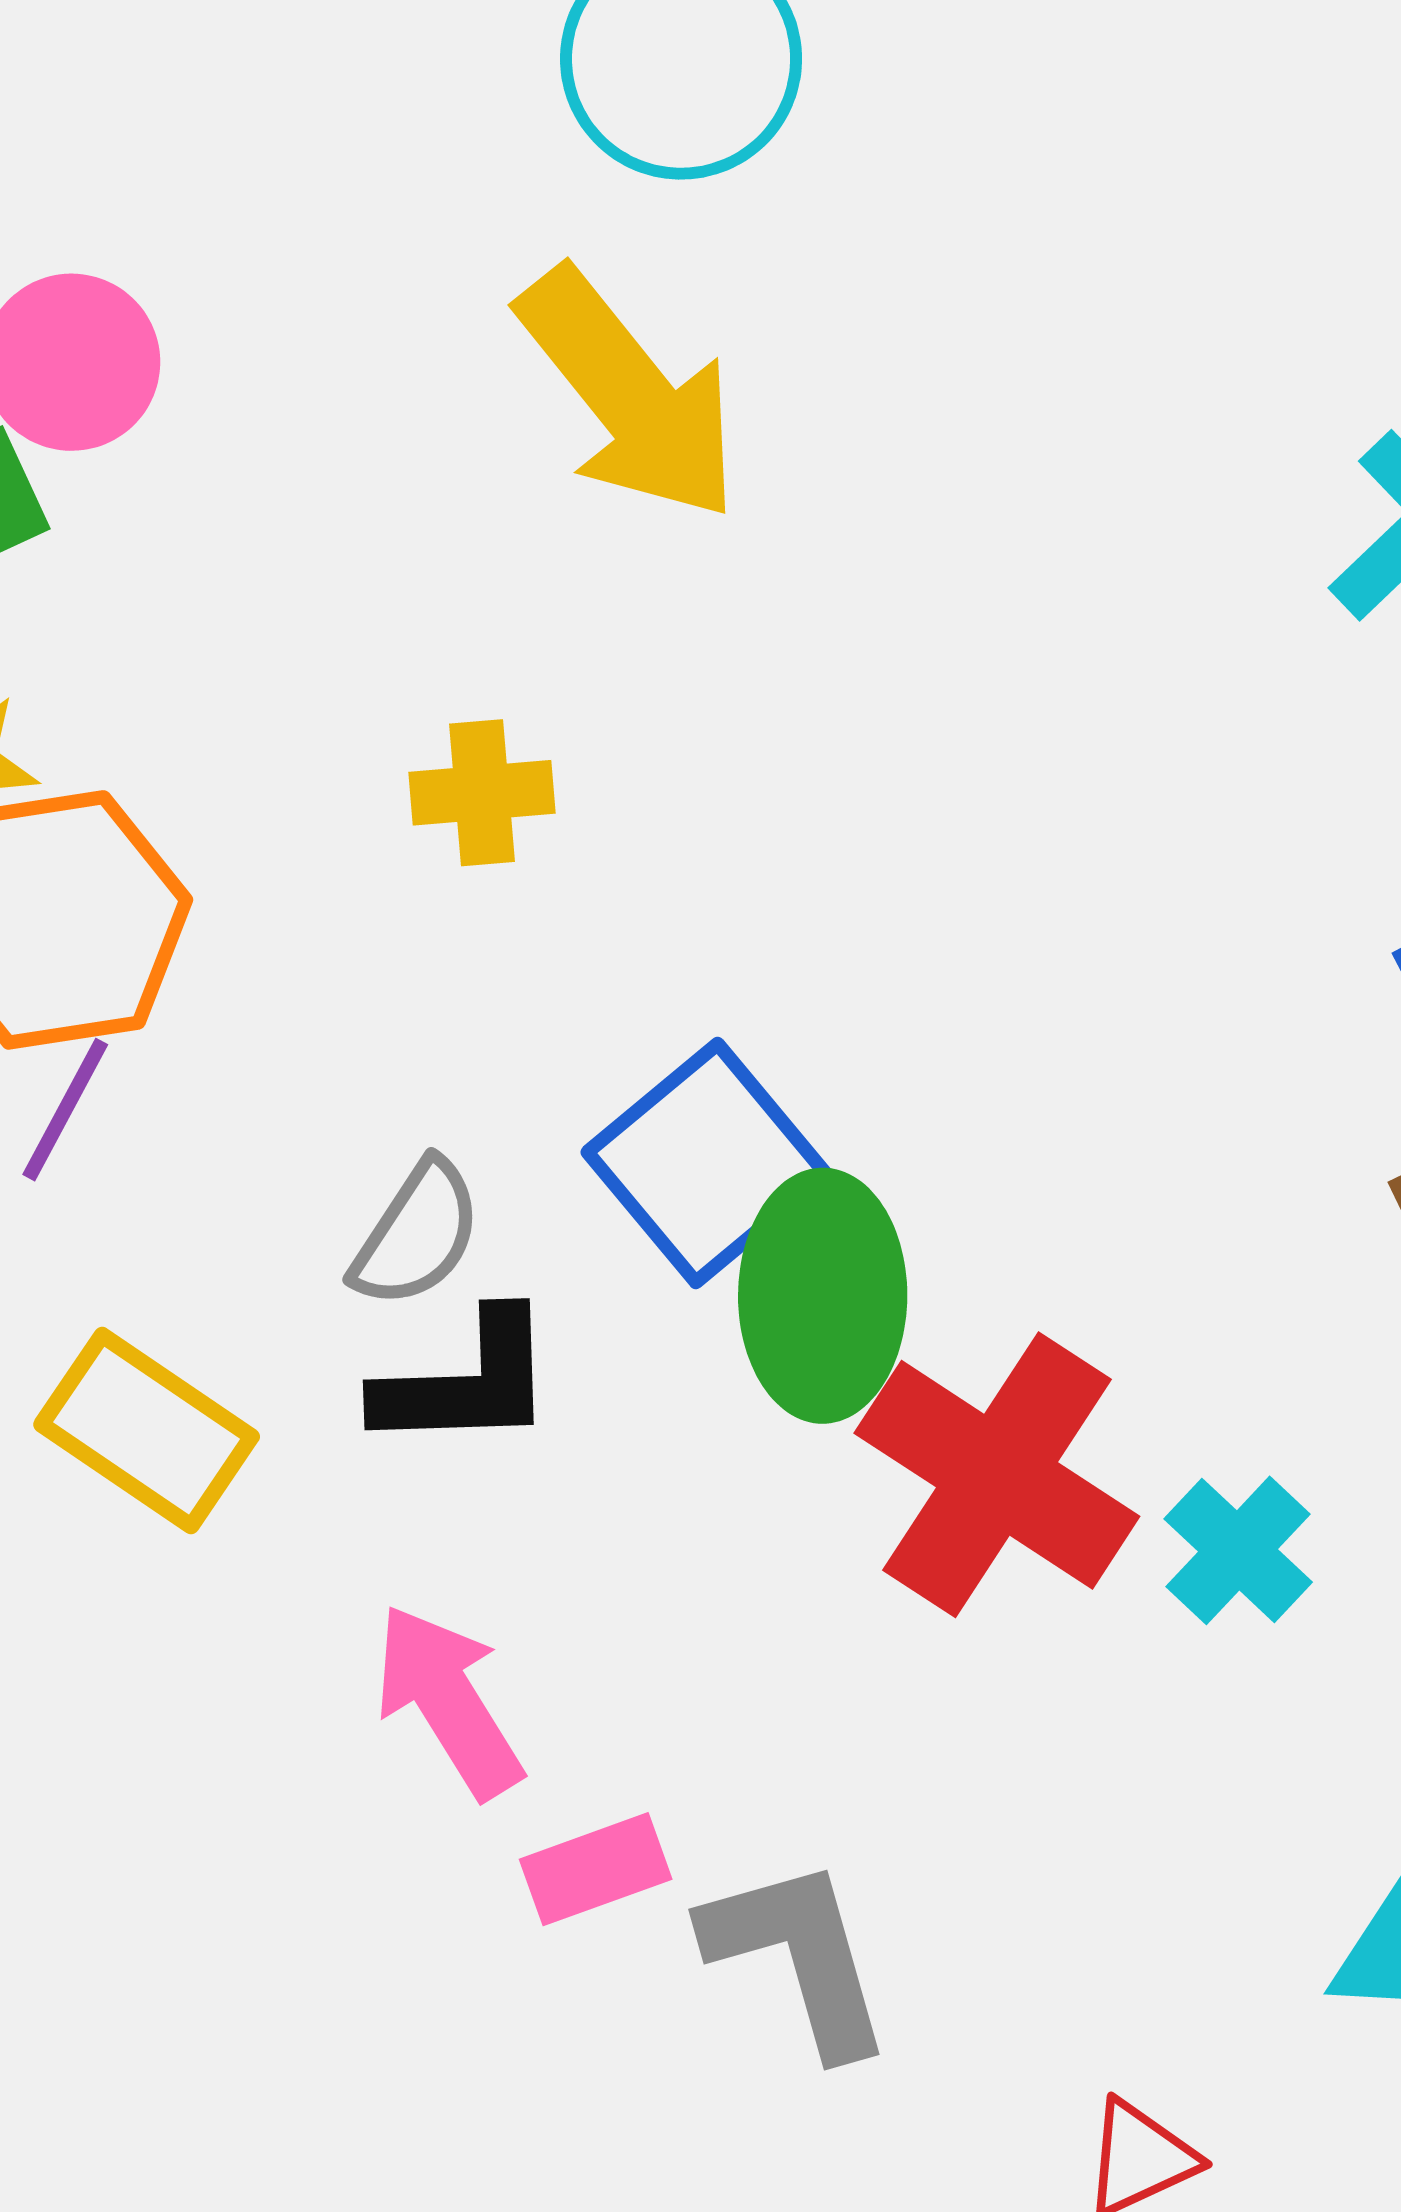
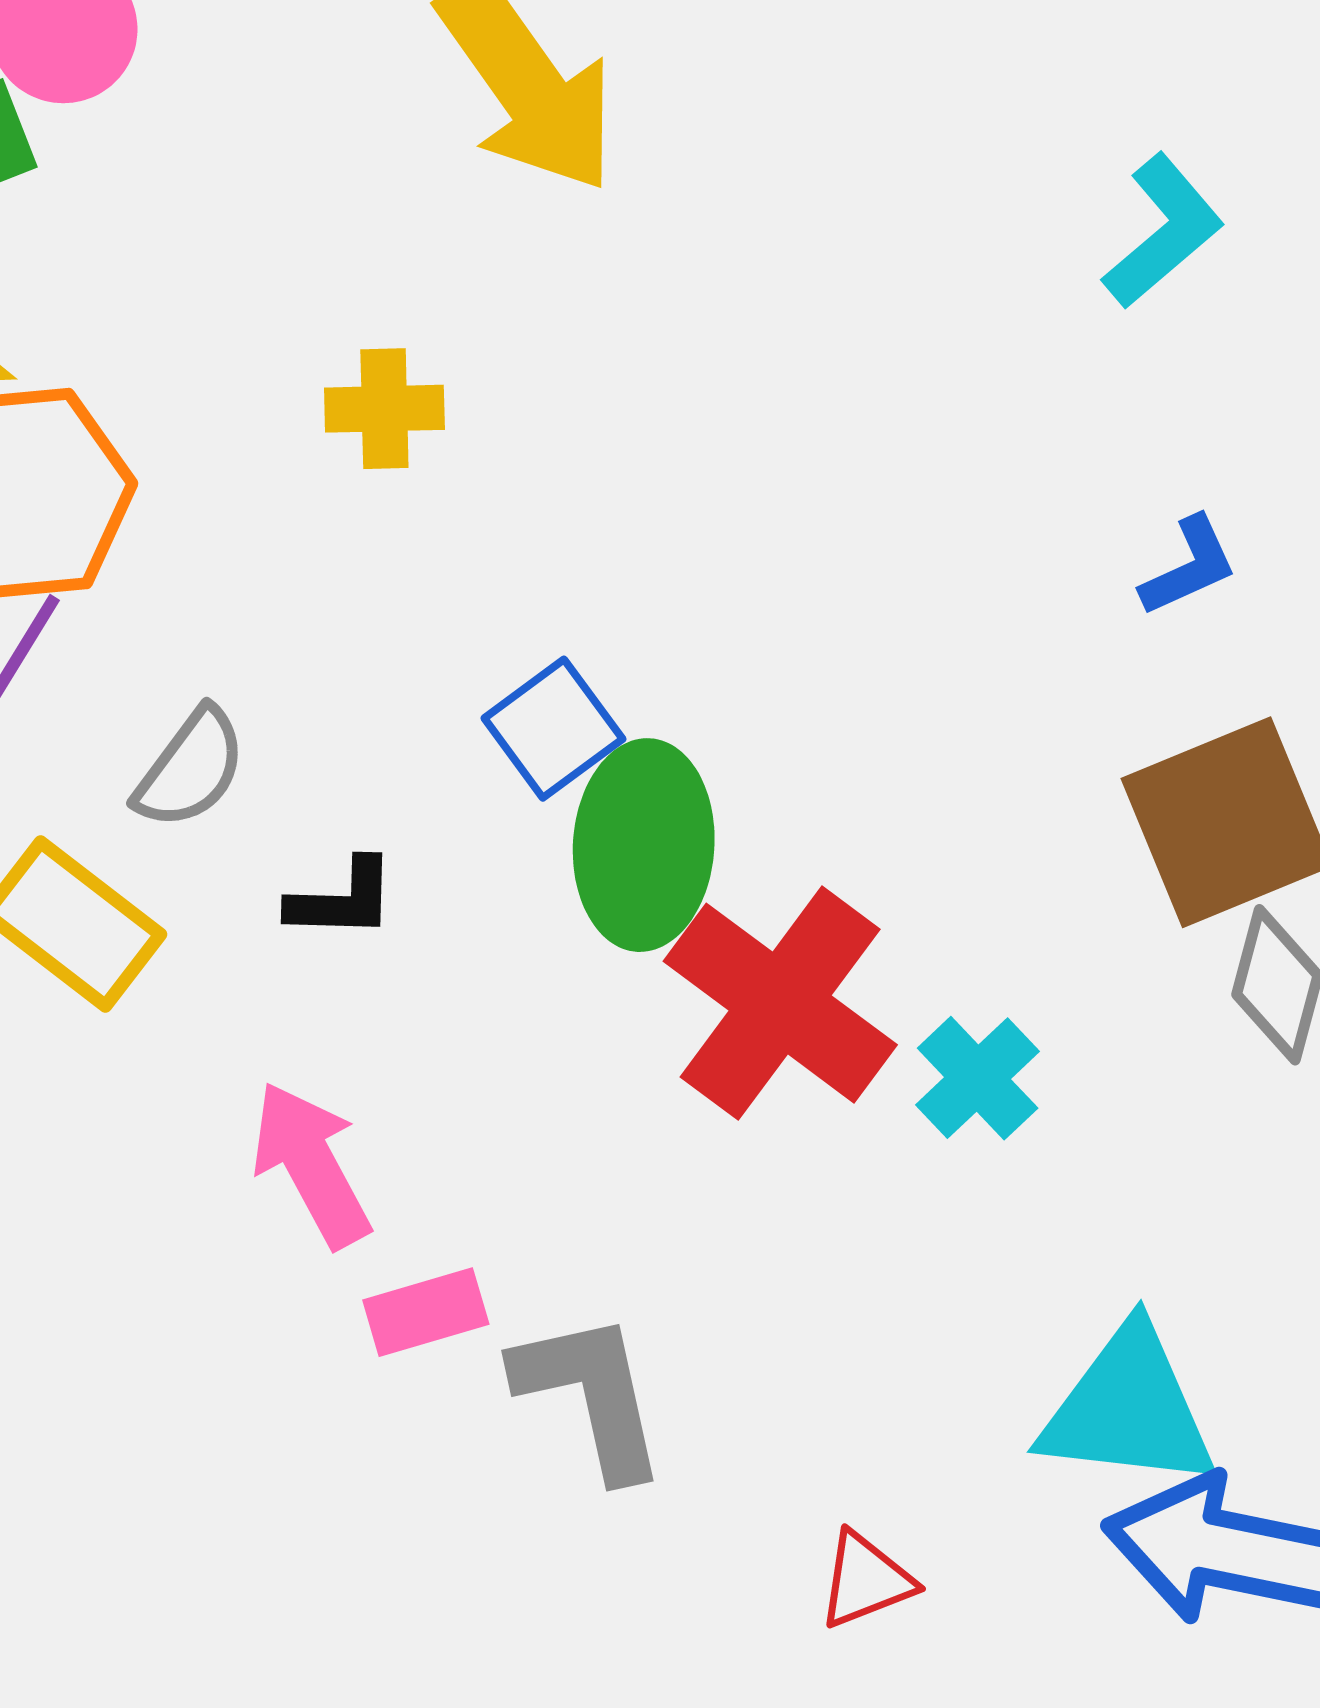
blue square: (707, 1163) -> (553, 729), size x0.7
gray semicircle: (417, 1234) -> (190, 769), moved
black L-shape: (466, 1382) -> (342, 899), size x0.7

